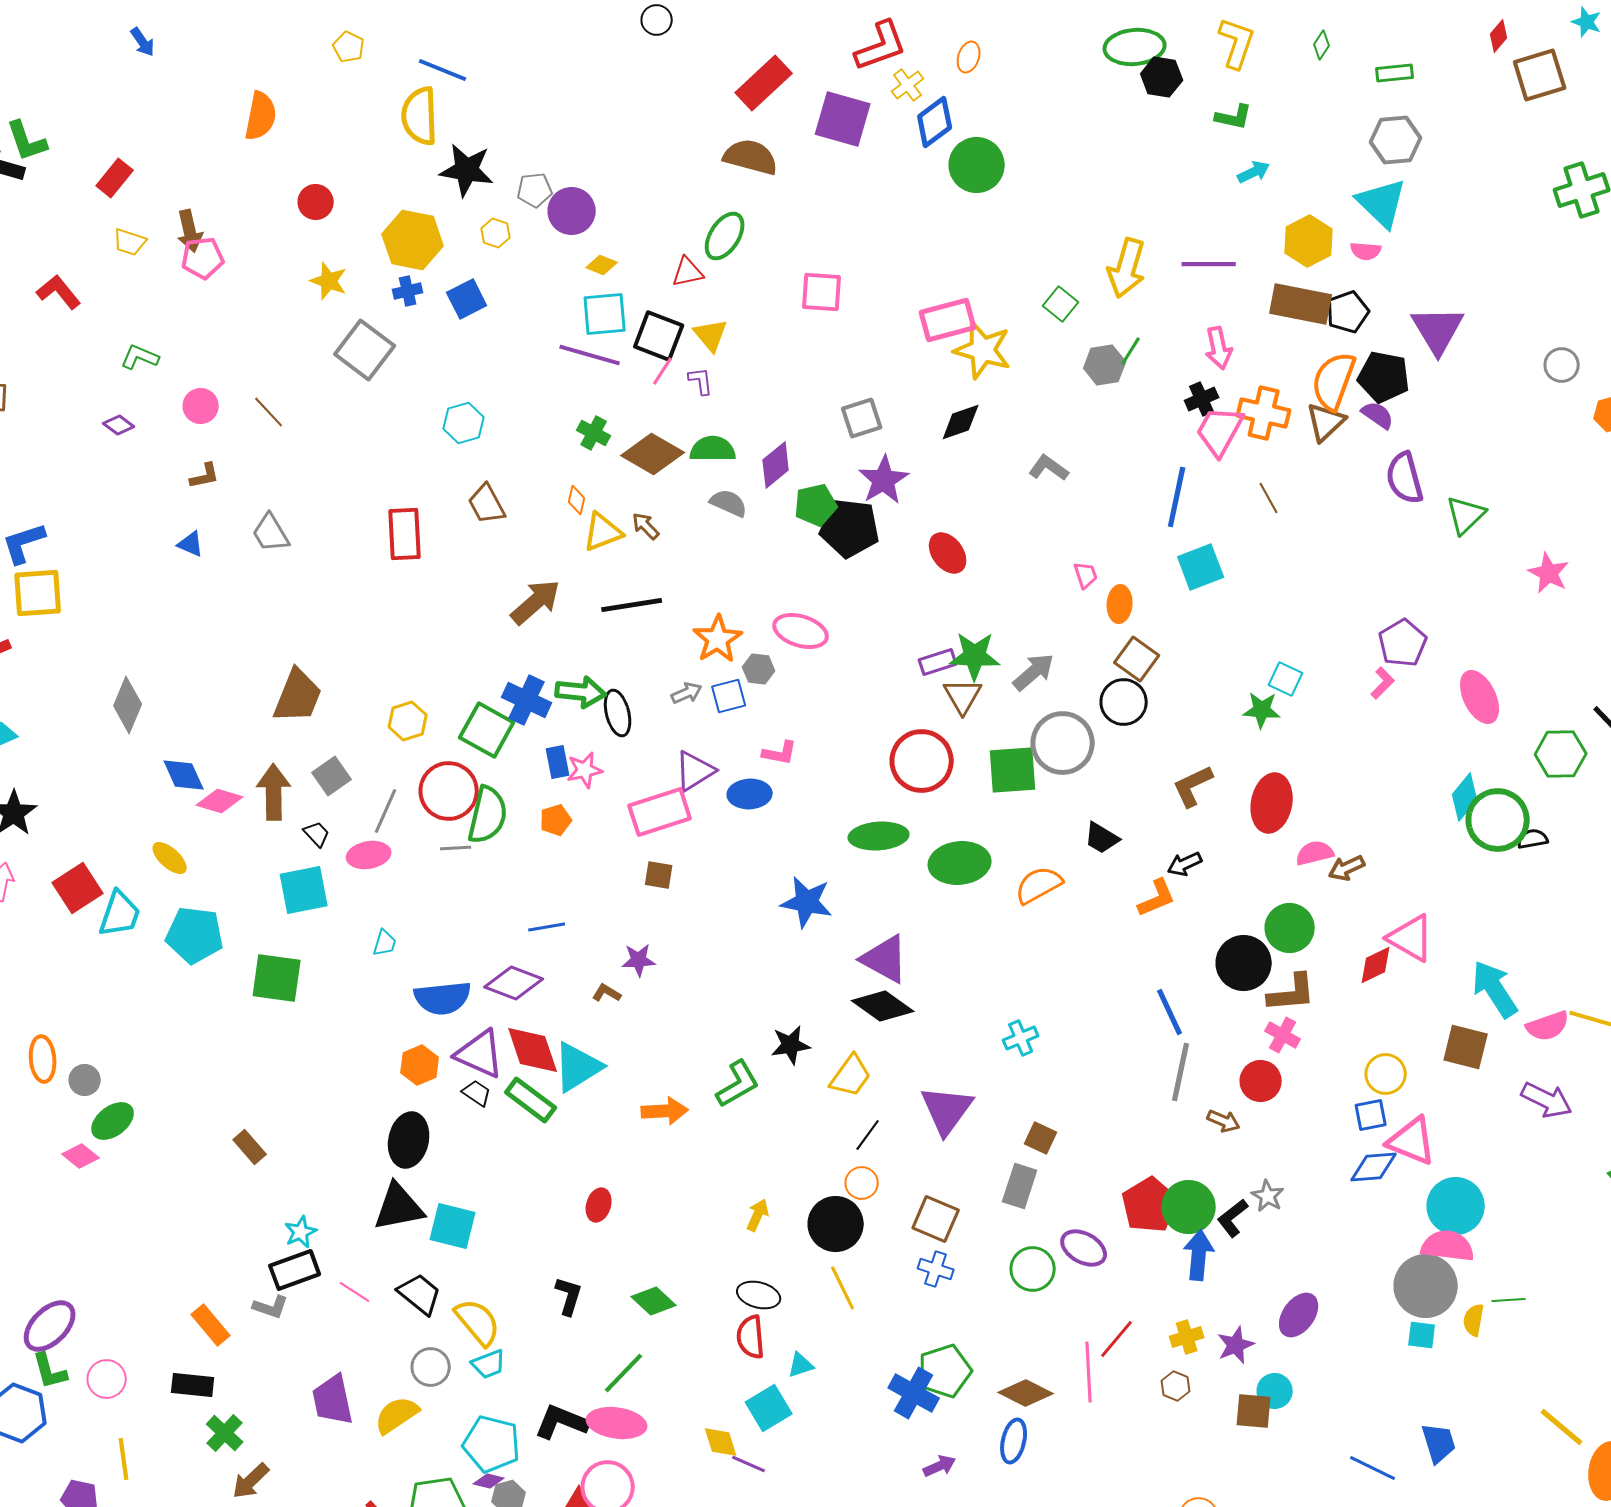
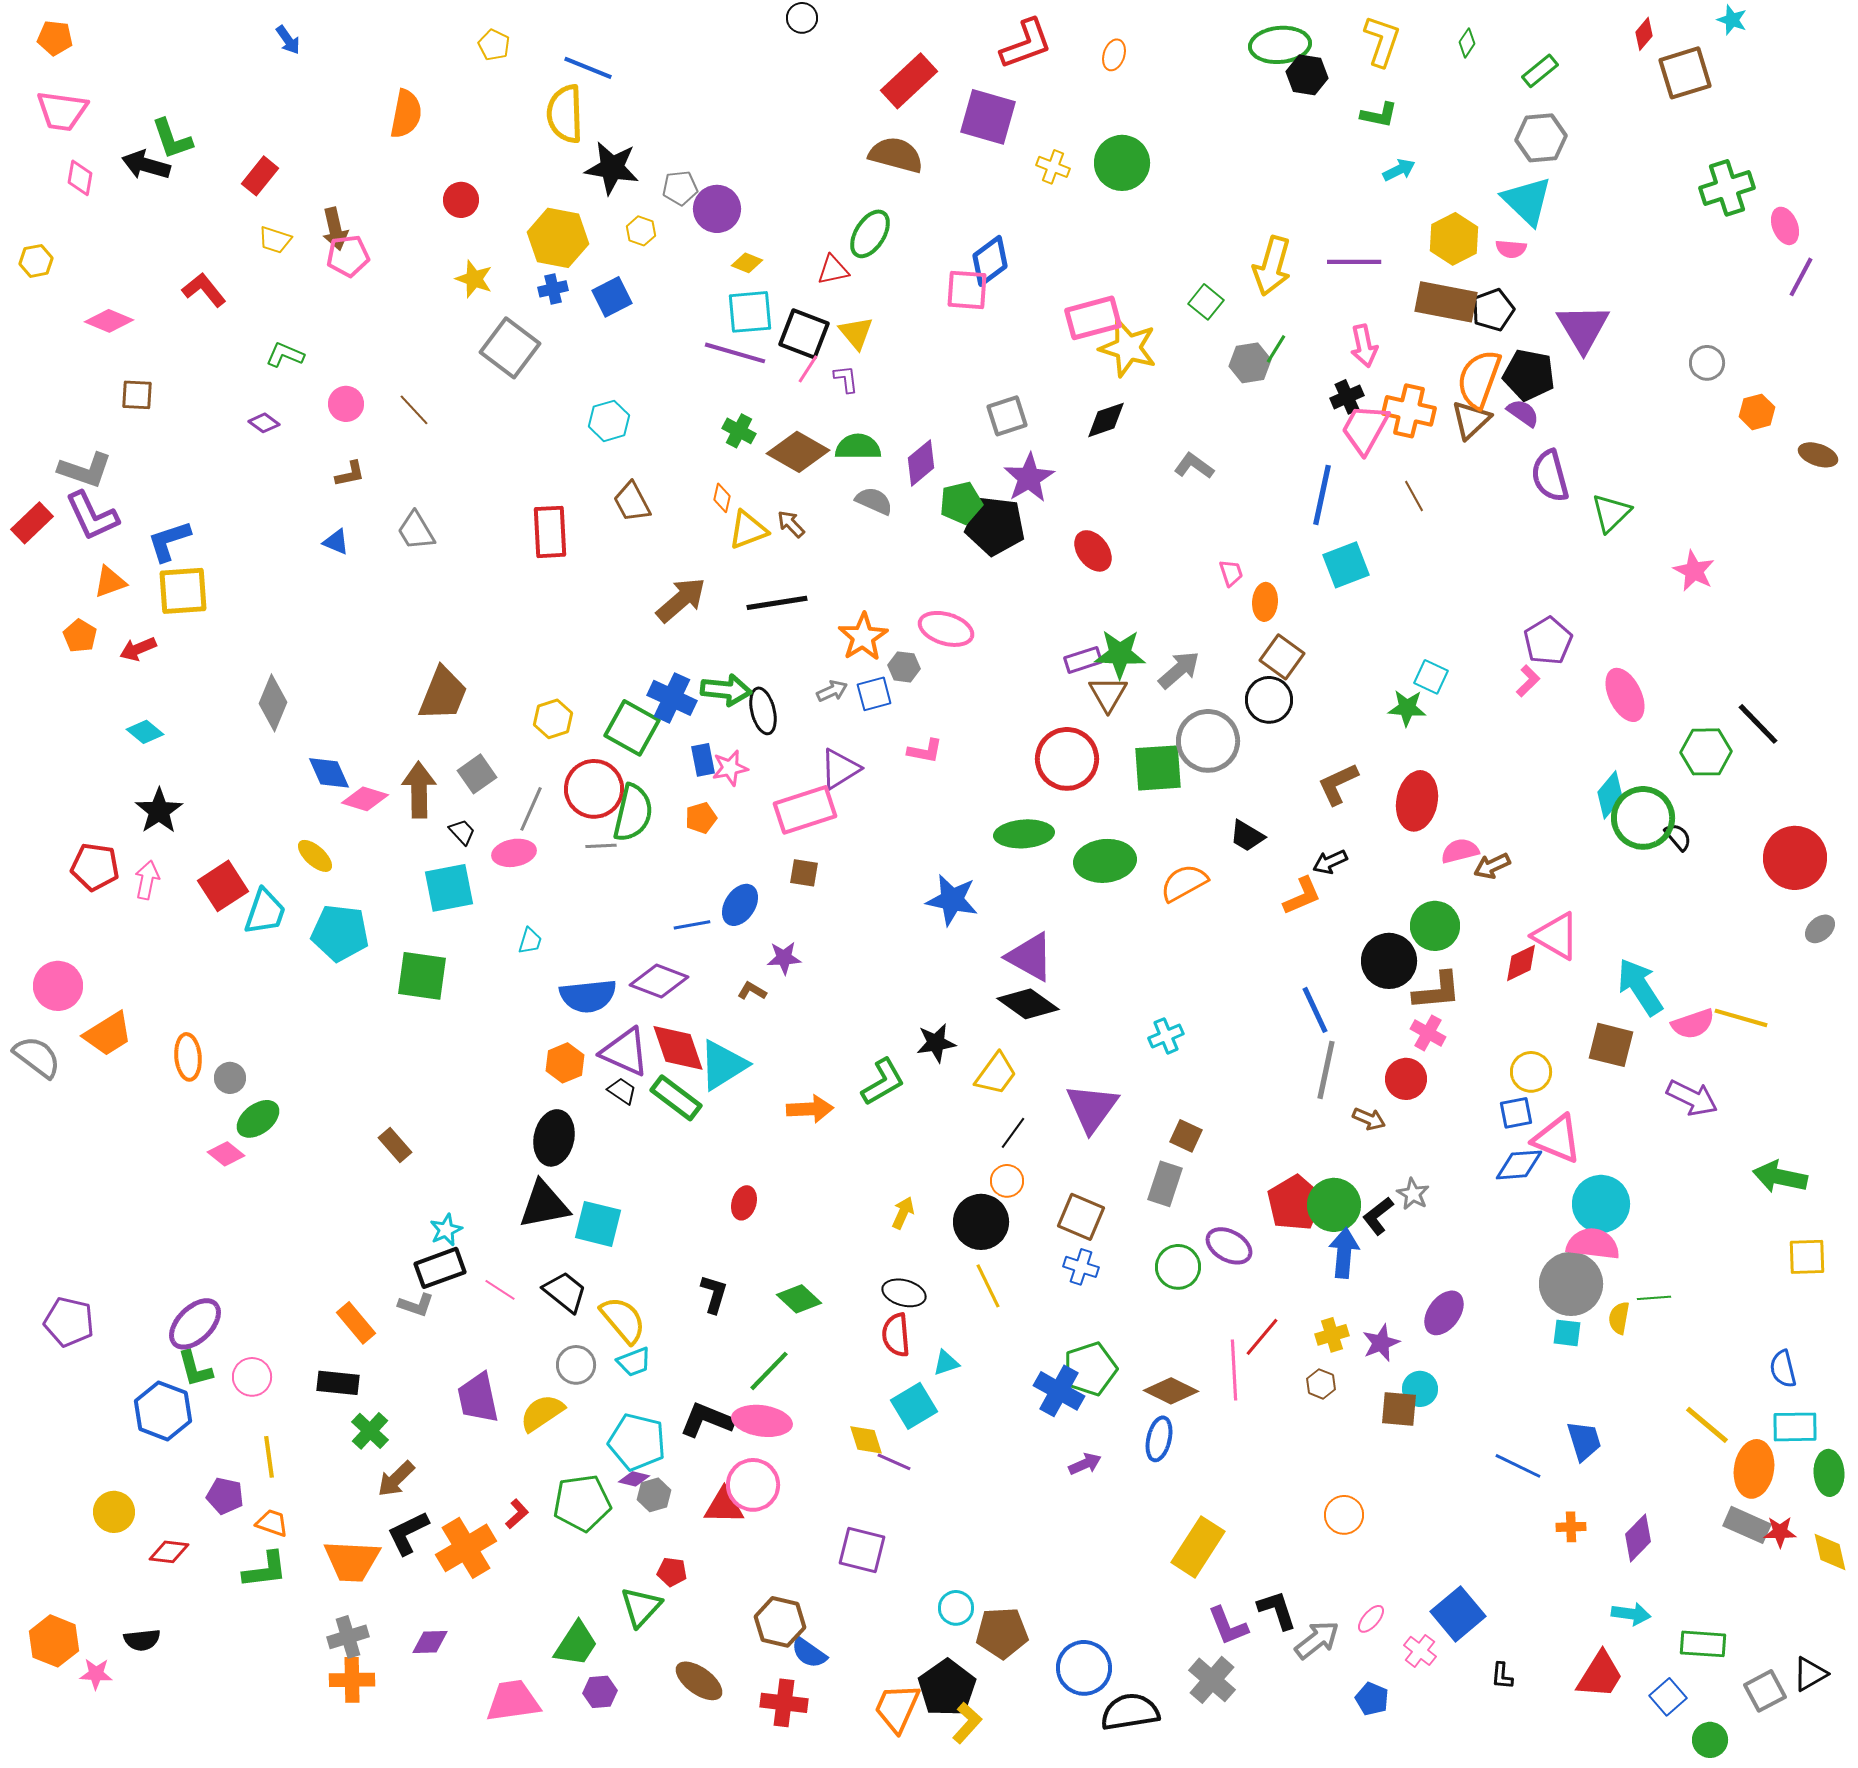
green rectangle: (1395, 73) -> (1540, 71), turned -33
yellow cross: (908, 85) -> (1053, 167), moved, turned -32
blue diamond: (935, 122) -> (990, 261), moved
blue ellipse: (750, 794) -> (740, 905), moved, turned -54
black semicircle: (1533, 839) -> (1678, 837), turned 60

